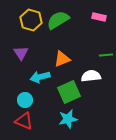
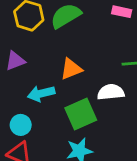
purple triangle: (21, 53) -> (15, 61), turned 42

